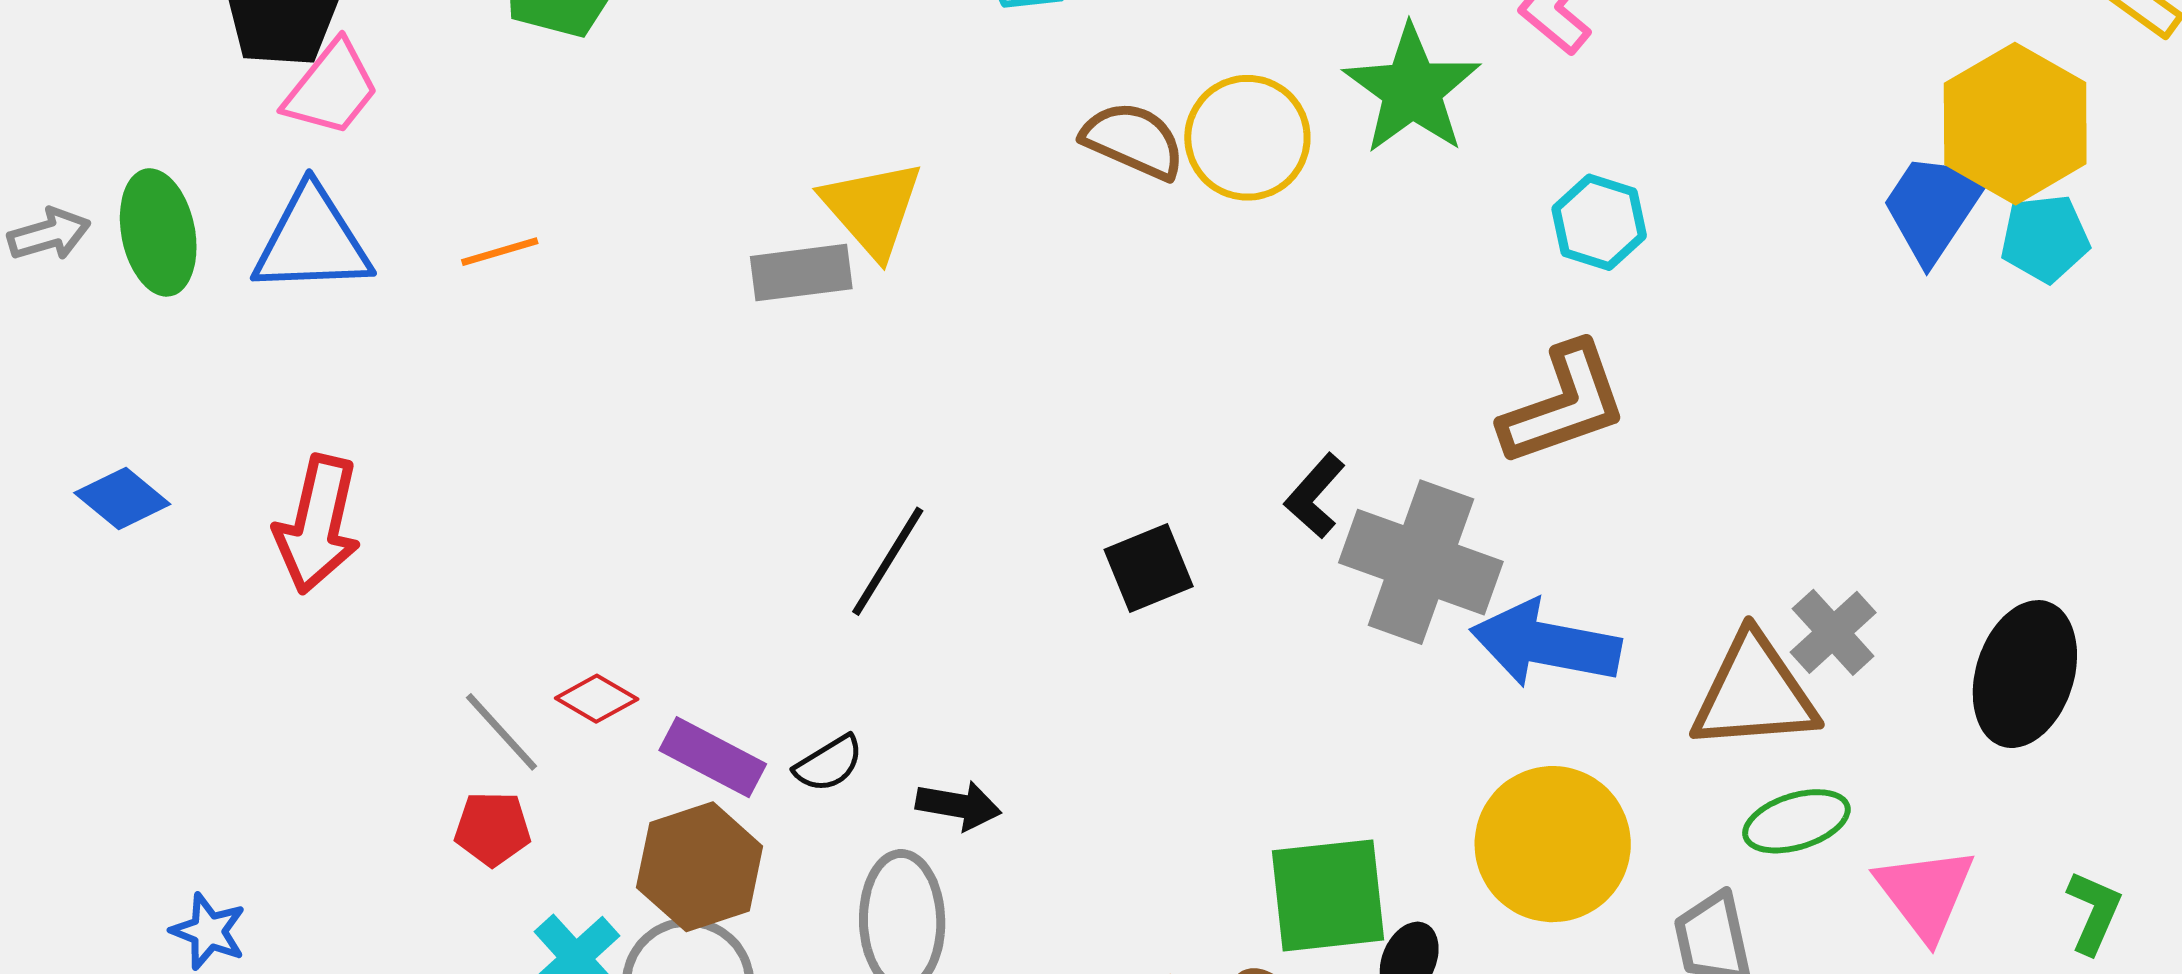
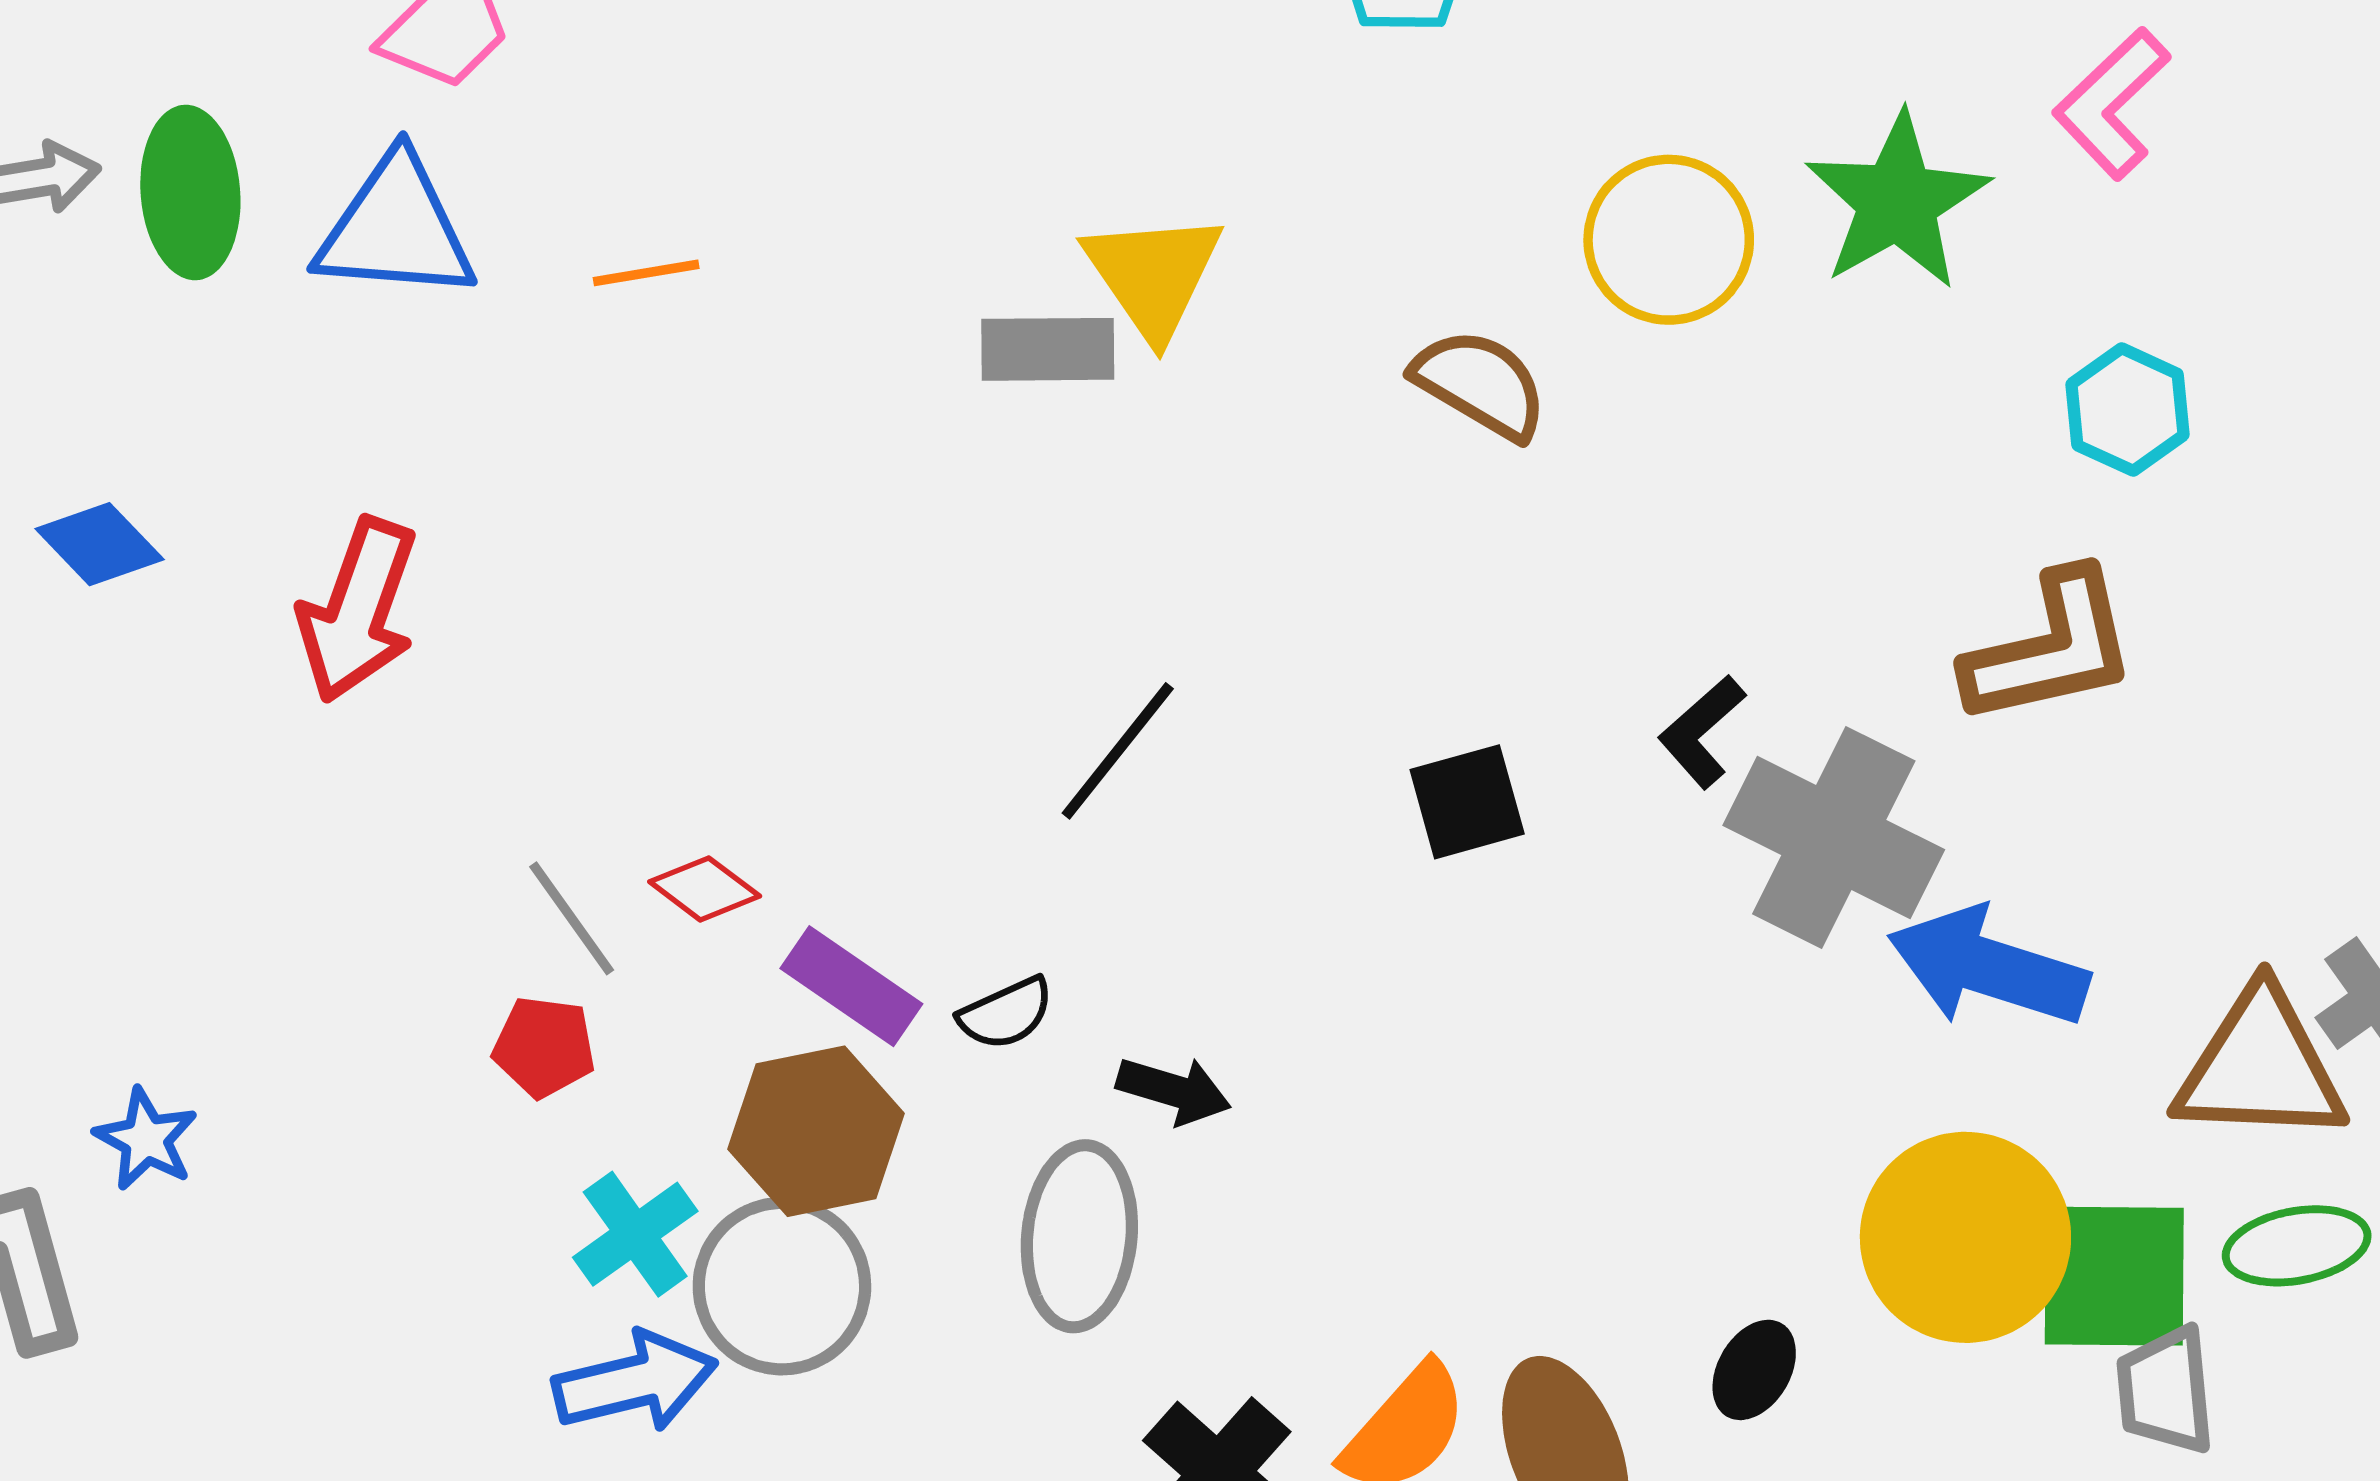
brown semicircle: (1133, 140) -> (1480, 384), moved
green square: (1328, 895) -> (2114, 1276), moved

